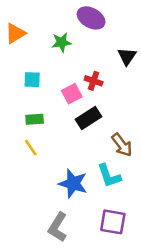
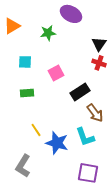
red cross: (94, 81) -> (99, 63), moved
black rectangle: (88, 118) -> (80, 92), moved
yellow line: (31, 148) -> (36, 130), moved
gray L-shape: (58, 227) -> (23, 166), moved

